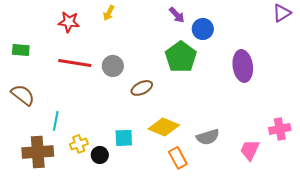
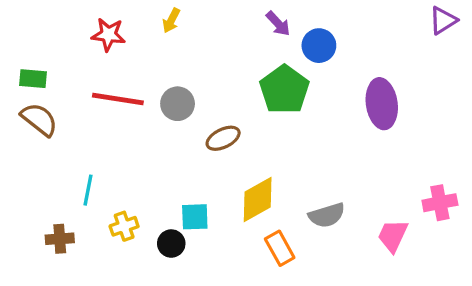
brown semicircle: (23, 95) -> (39, 119), moved
yellow diamond: (164, 127) -> (258, 200), turned -52
brown cross: (38, 152) -> (60, 239), size x0.6
black circle: (100, 155) -> (171, 244), moved

